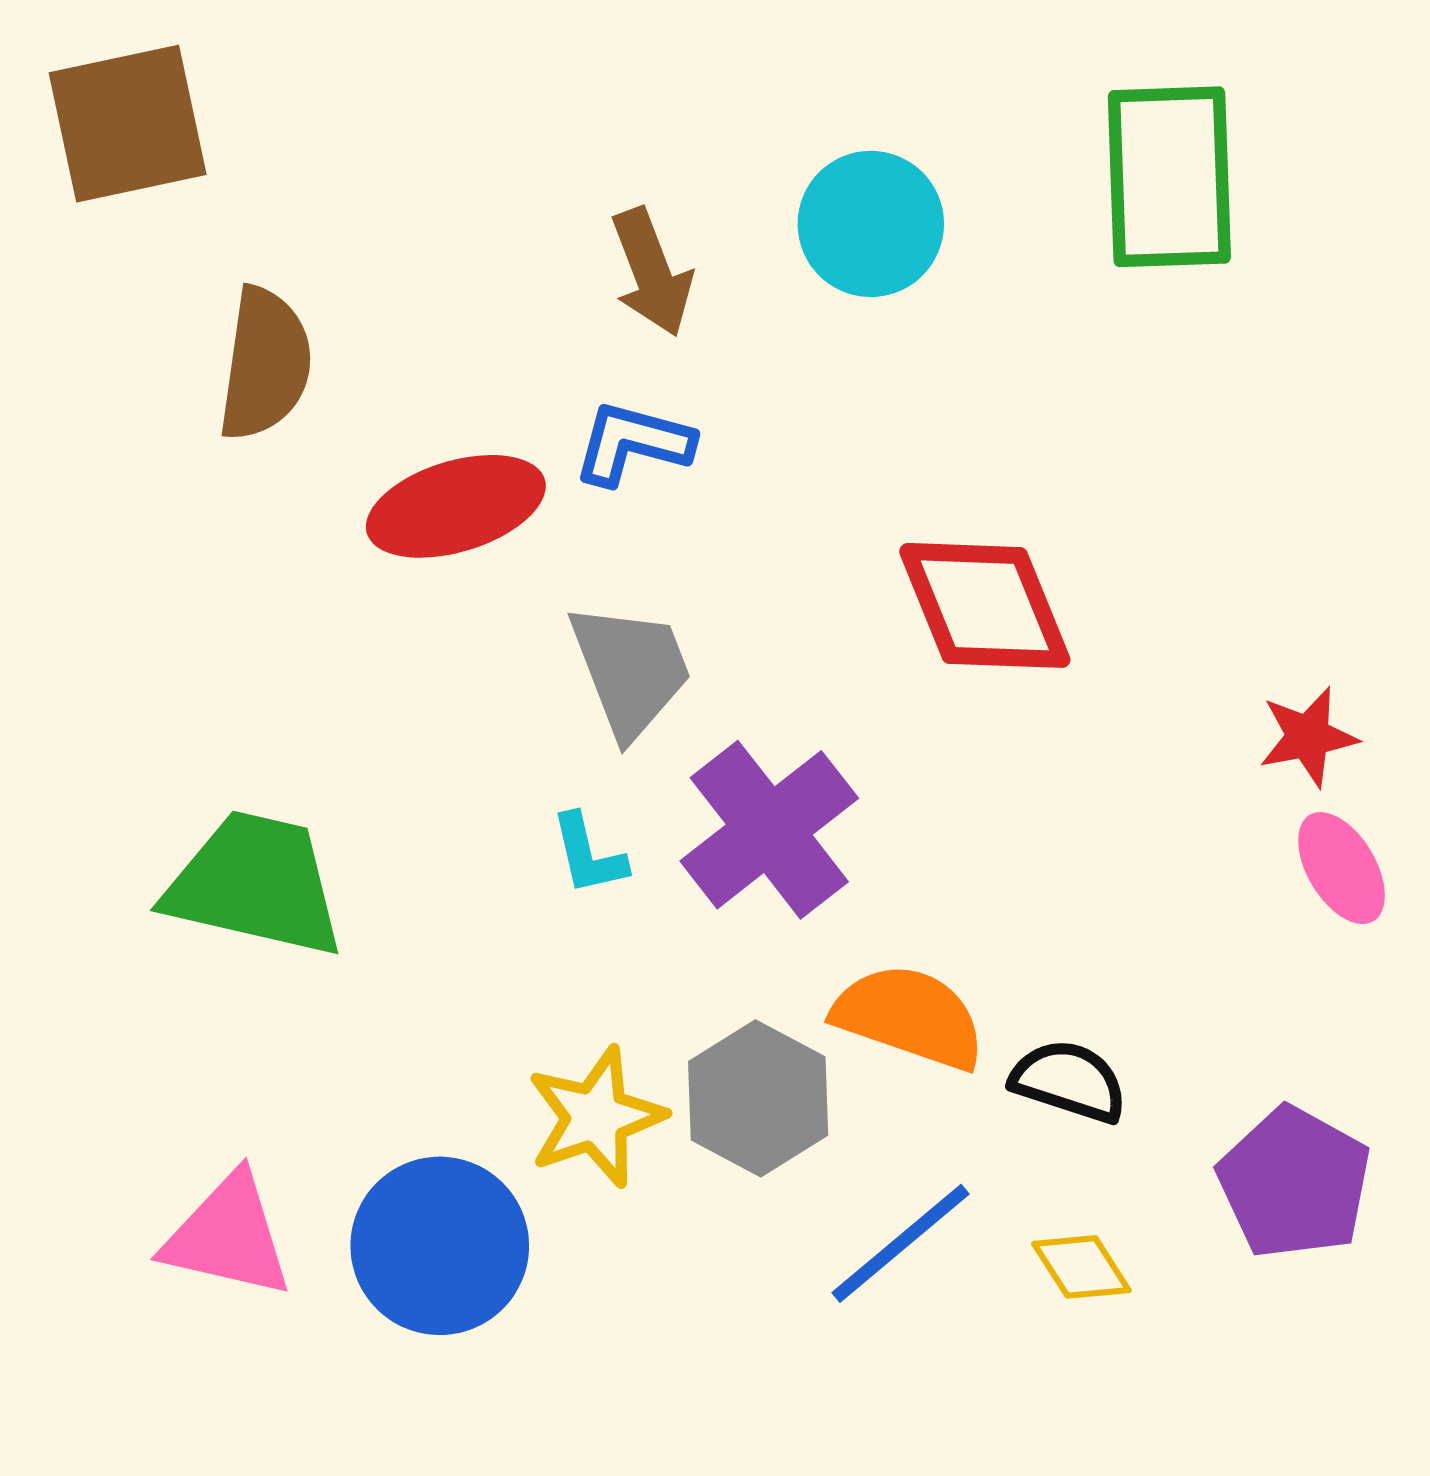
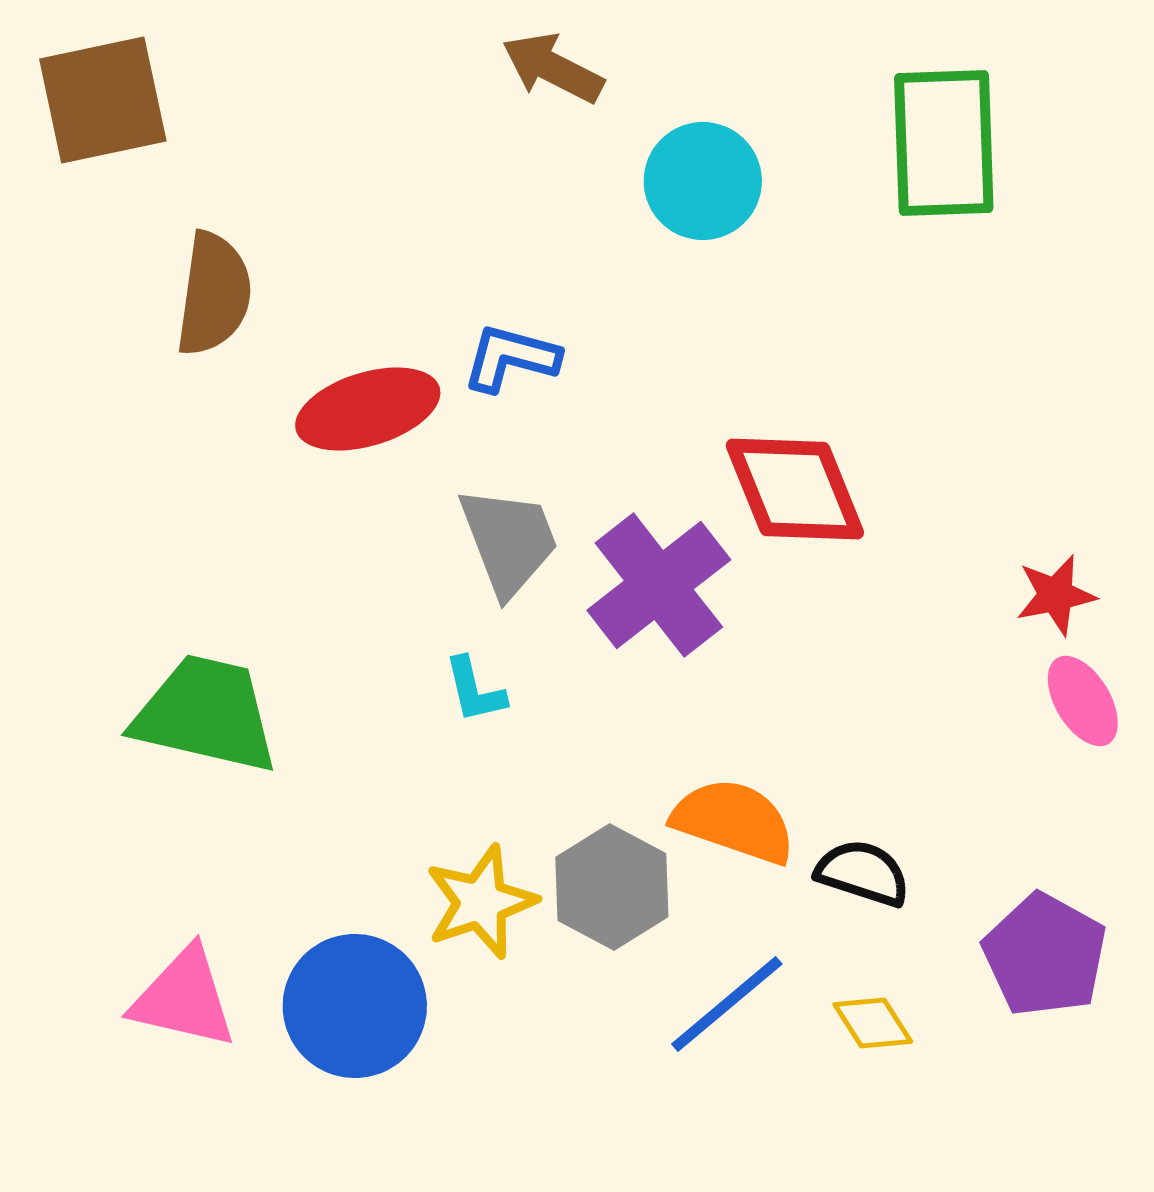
brown arrow: (652, 272) -> (553, 68), moved, turned 138
purple cross: (769, 830) -> (659, 585), moved

